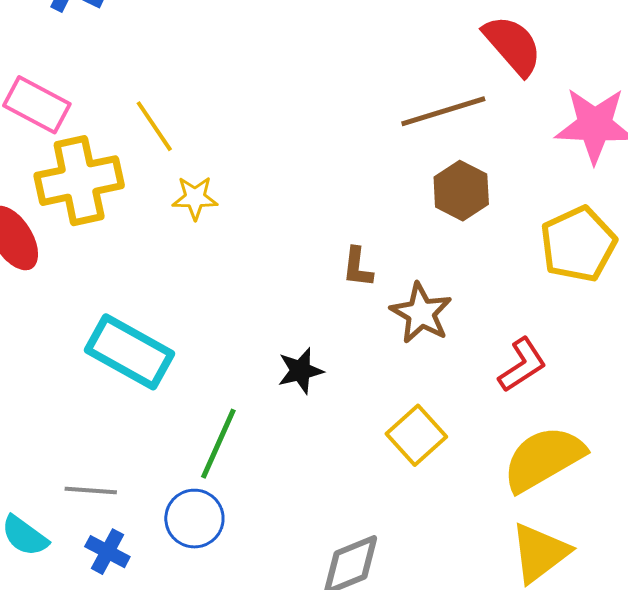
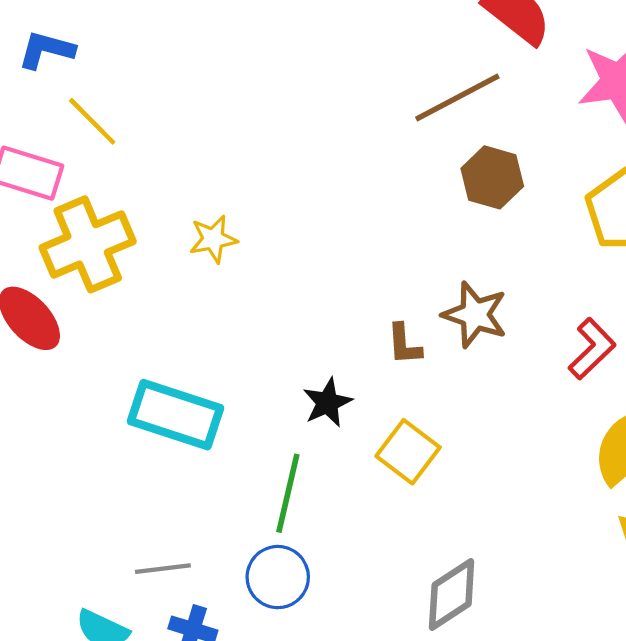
yellow line: (154, 126) -> (92, 121), moved
brown L-shape: (358, 267) -> (404, 344), moved
black star: (300, 371) -> (327, 403), moved
yellow square: (416, 435) -> (408, 452), moved

